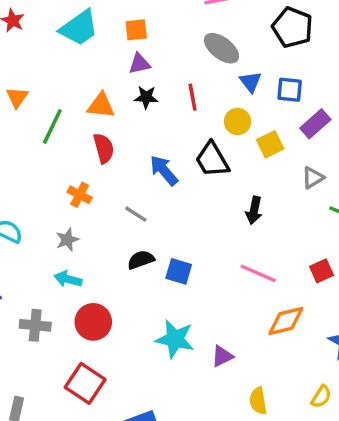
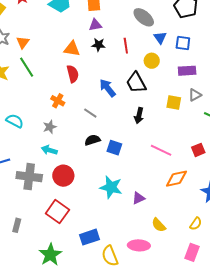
purple rectangle: (315, 124) -> (187, 71), moved, turned 36
green line: (52, 127) -> (27, 67), moved, turned -60
yellow square: (270, 144) -> (174, 102), moved, turned 35
black arrow: (254, 210) -> (139, 116), moved
gray cross: (35, 325) -> (29, 177), size x1.4
yellow semicircle: (258, 401) -> (159, 225), turned -35

